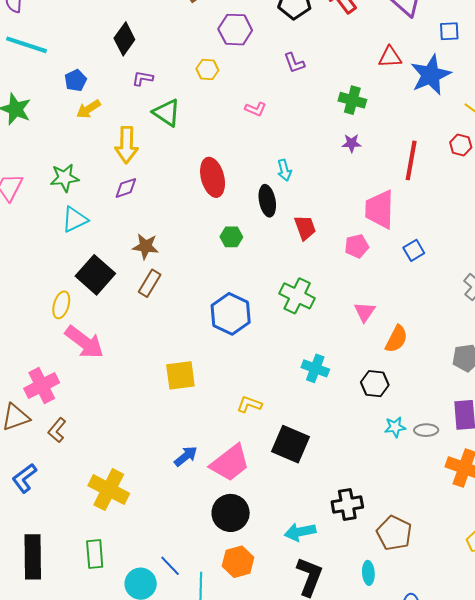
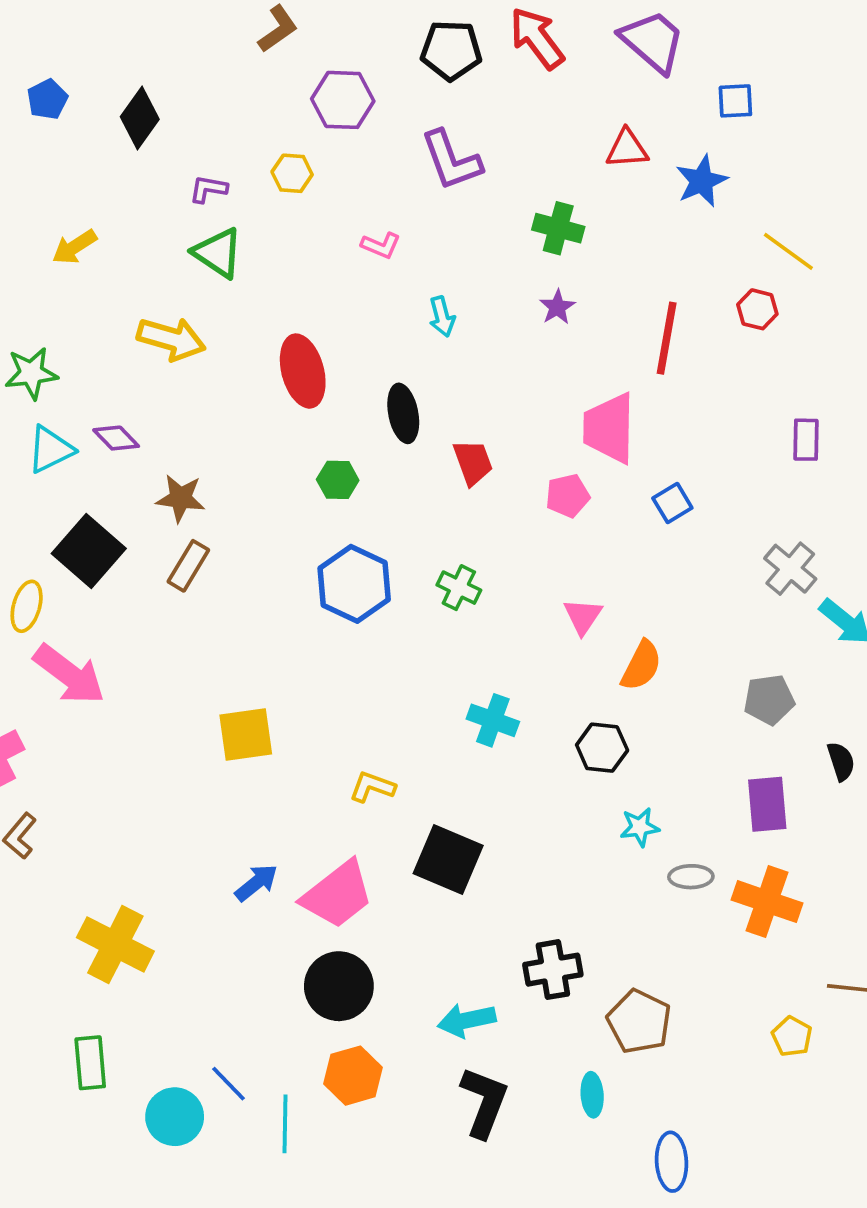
purple L-shape: (294, 63) -> (451, 160), size x1.6
blue star: (431, 75) -> (701, 181), size x0.7
purple L-shape: (143, 78) -> (208, 189), moved
blue pentagon: (76, 80) -> (47, 99), moved
purple star: (352, 143) -> (557, 307), turned -30
yellow arrow: (127, 145) -> (171, 339), moved, turned -75
cyan arrow: (284, 170) -> (442, 317), moved
purple diamond: (126, 188) -> (116, 438), moved, turned 65
green cross: (297, 296) -> (459, 588), size x0.7
blue hexagon: (231, 314) -> (354, 584), moved
gray ellipse: (426, 430) -> (691, 877), moved

